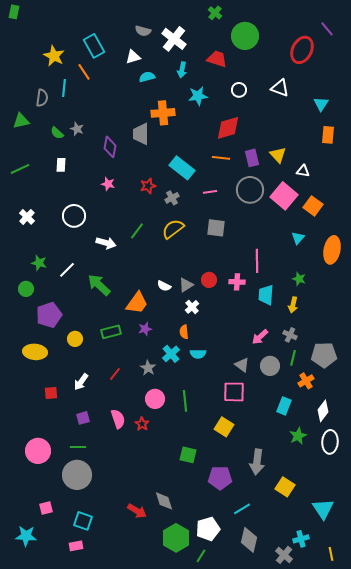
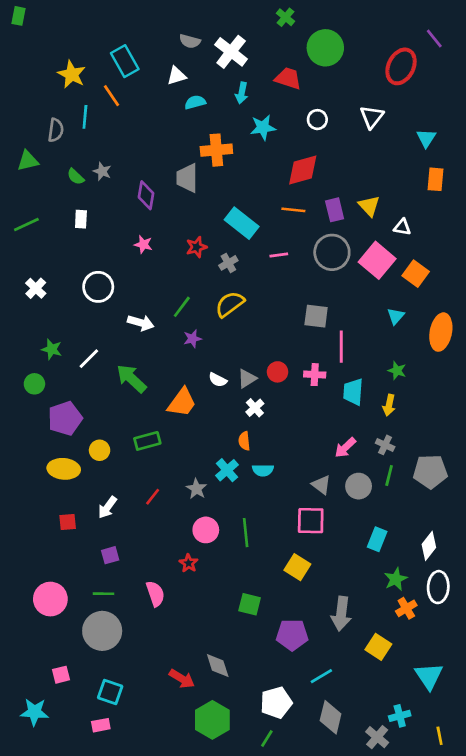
white triangle: (280, 88) -> (372, 117), turned 48
gray square: (216, 228) -> (316, 316), moved
purple star: (145, 329) -> (192, 339), moved
yellow ellipse: (35, 352) -> (64, 469), moved
orange cross: (306, 381) -> (406, 608), moved
pink semicircle: (118, 419) -> (155, 594), moved
green hexagon: (176, 538) -> (212, 720), moved

